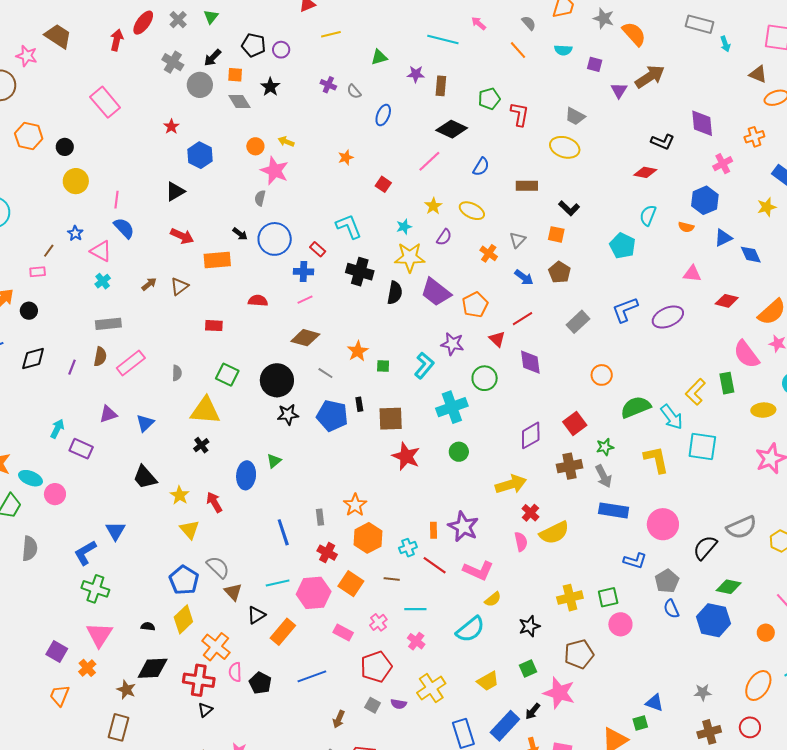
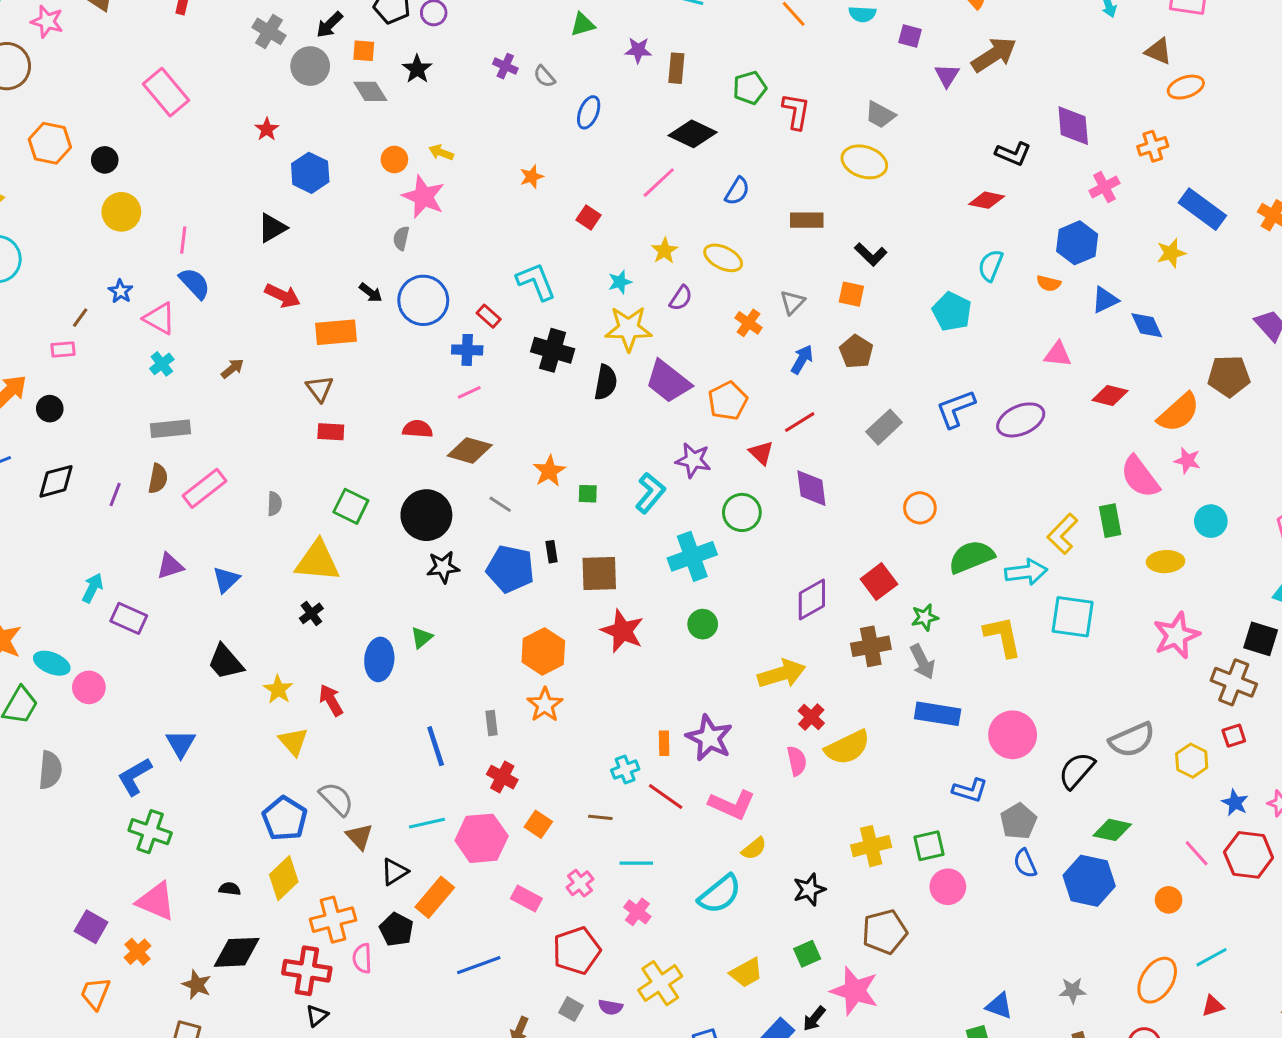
blue arrow: (524, 277) -> (802, 359), turned -96
brown triangle: (179, 286) -> (319, 389), moved, turned -30
red semicircle: (258, 301) -> (418, 429), moved
cyan arrow: (672, 417) -> (1026, 572), turned -60
orange hexagon: (368, 538) -> (543, 651), moved
orange square: (351, 584) -> (538, 824), size x0.7
pink triangle: (99, 635) -> (156, 901), turned -40
orange cross: (216, 647) -> (333, 920), turned 36
black pentagon: (260, 683) -> (396, 929), moved

